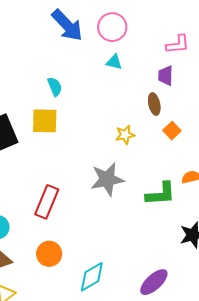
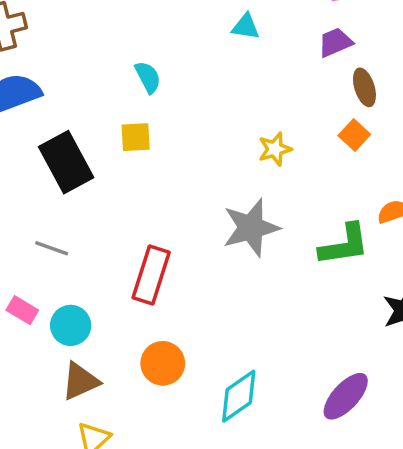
purple trapezoid: (166, 76) -> (335, 42), turned 70
brown ellipse: (154, 104) -> (364, 87), moved
yellow square: (45, 121) -> (136, 137), size x0.7

